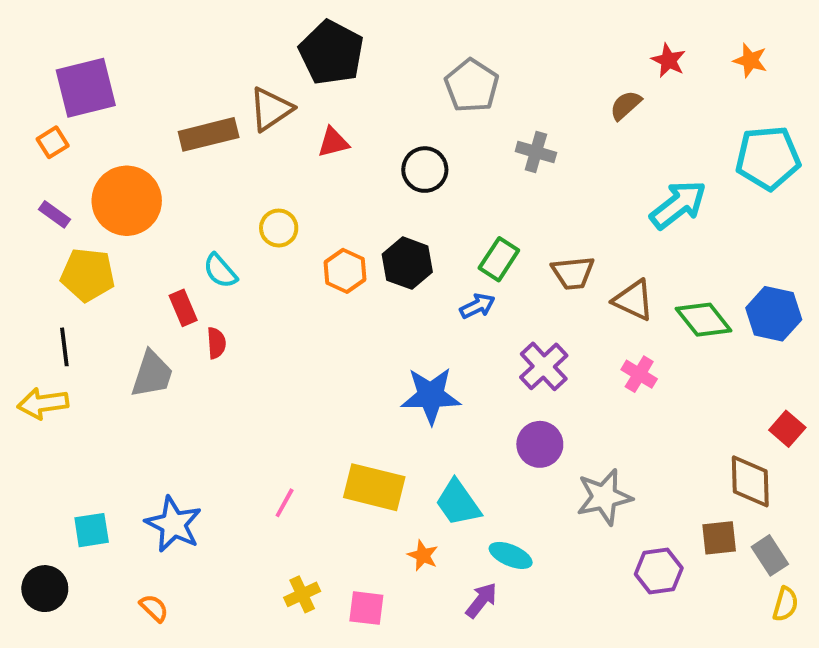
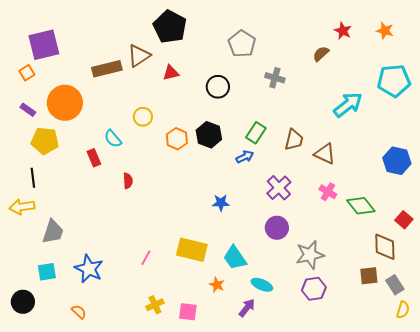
brown trapezoid: (573, 273) -> (294, 140), turned -70
green diamond: (704, 320) -> (361, 206), moved
red semicircle: (216, 343) -> (128, 181), moved
gray trapezoid: (152, 374) -> (53, 232), moved
blue star: (431, 396) -> (221, 203), size x0.6
purple hexagon: (659, 571) -> (314, 289), moved

